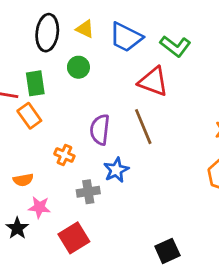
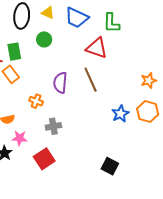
green L-shape: (175, 46) -> (111, 23), turned 55
blue star: (116, 170) -> (120, 114), moved
black square: (167, 251) -> (110, 166), turned -36

